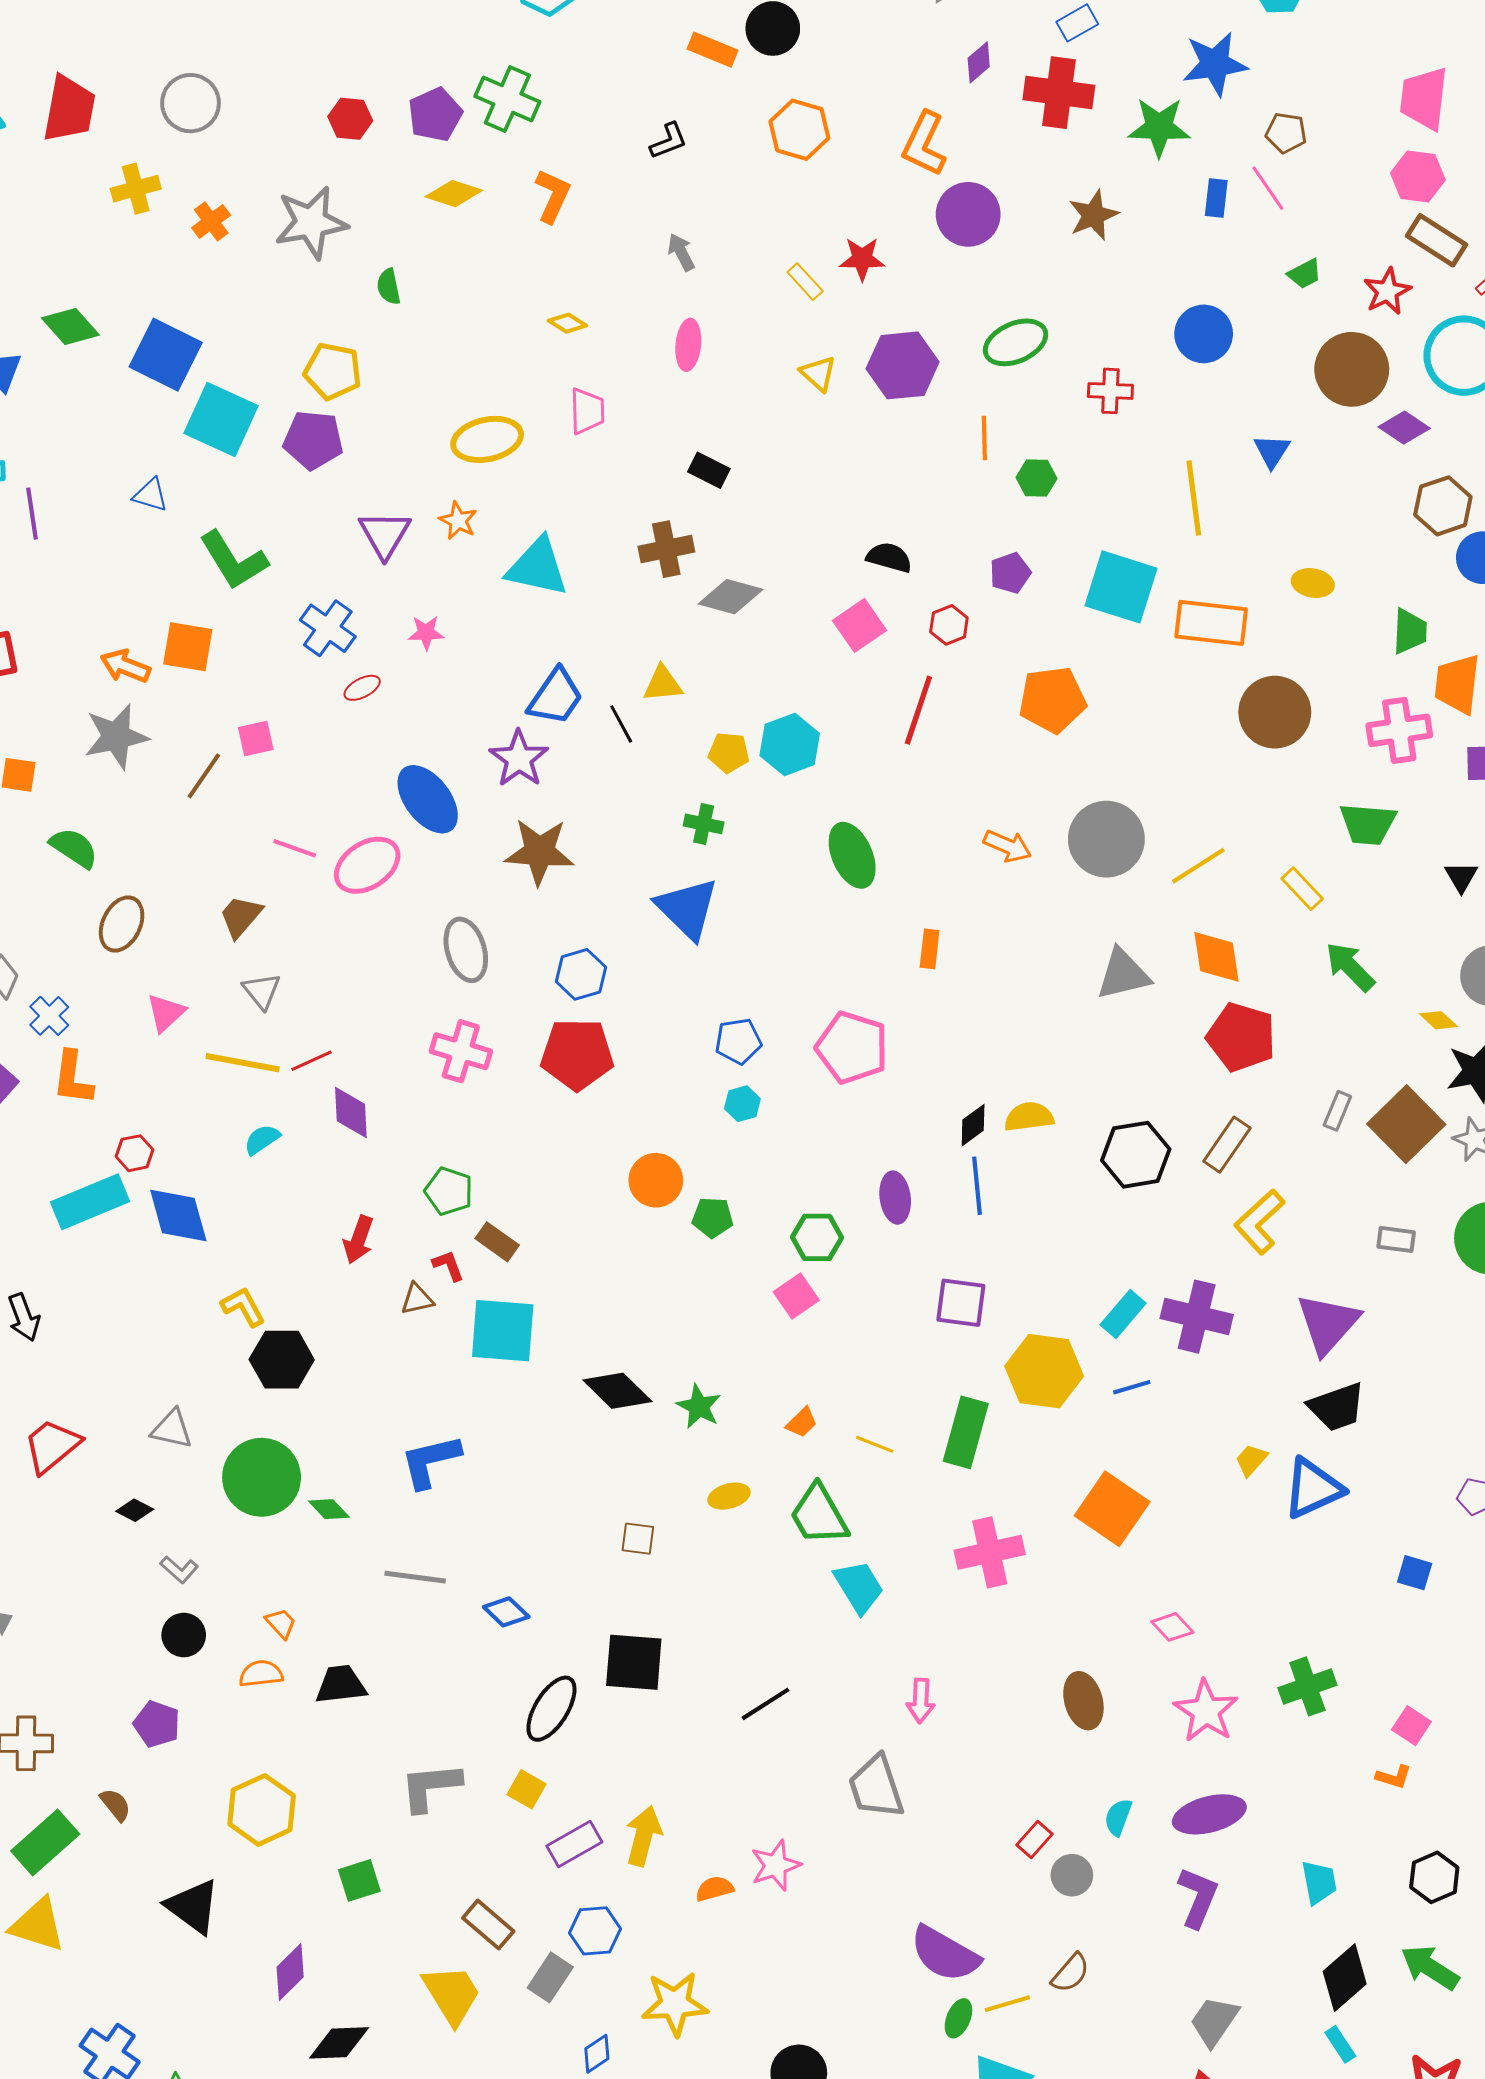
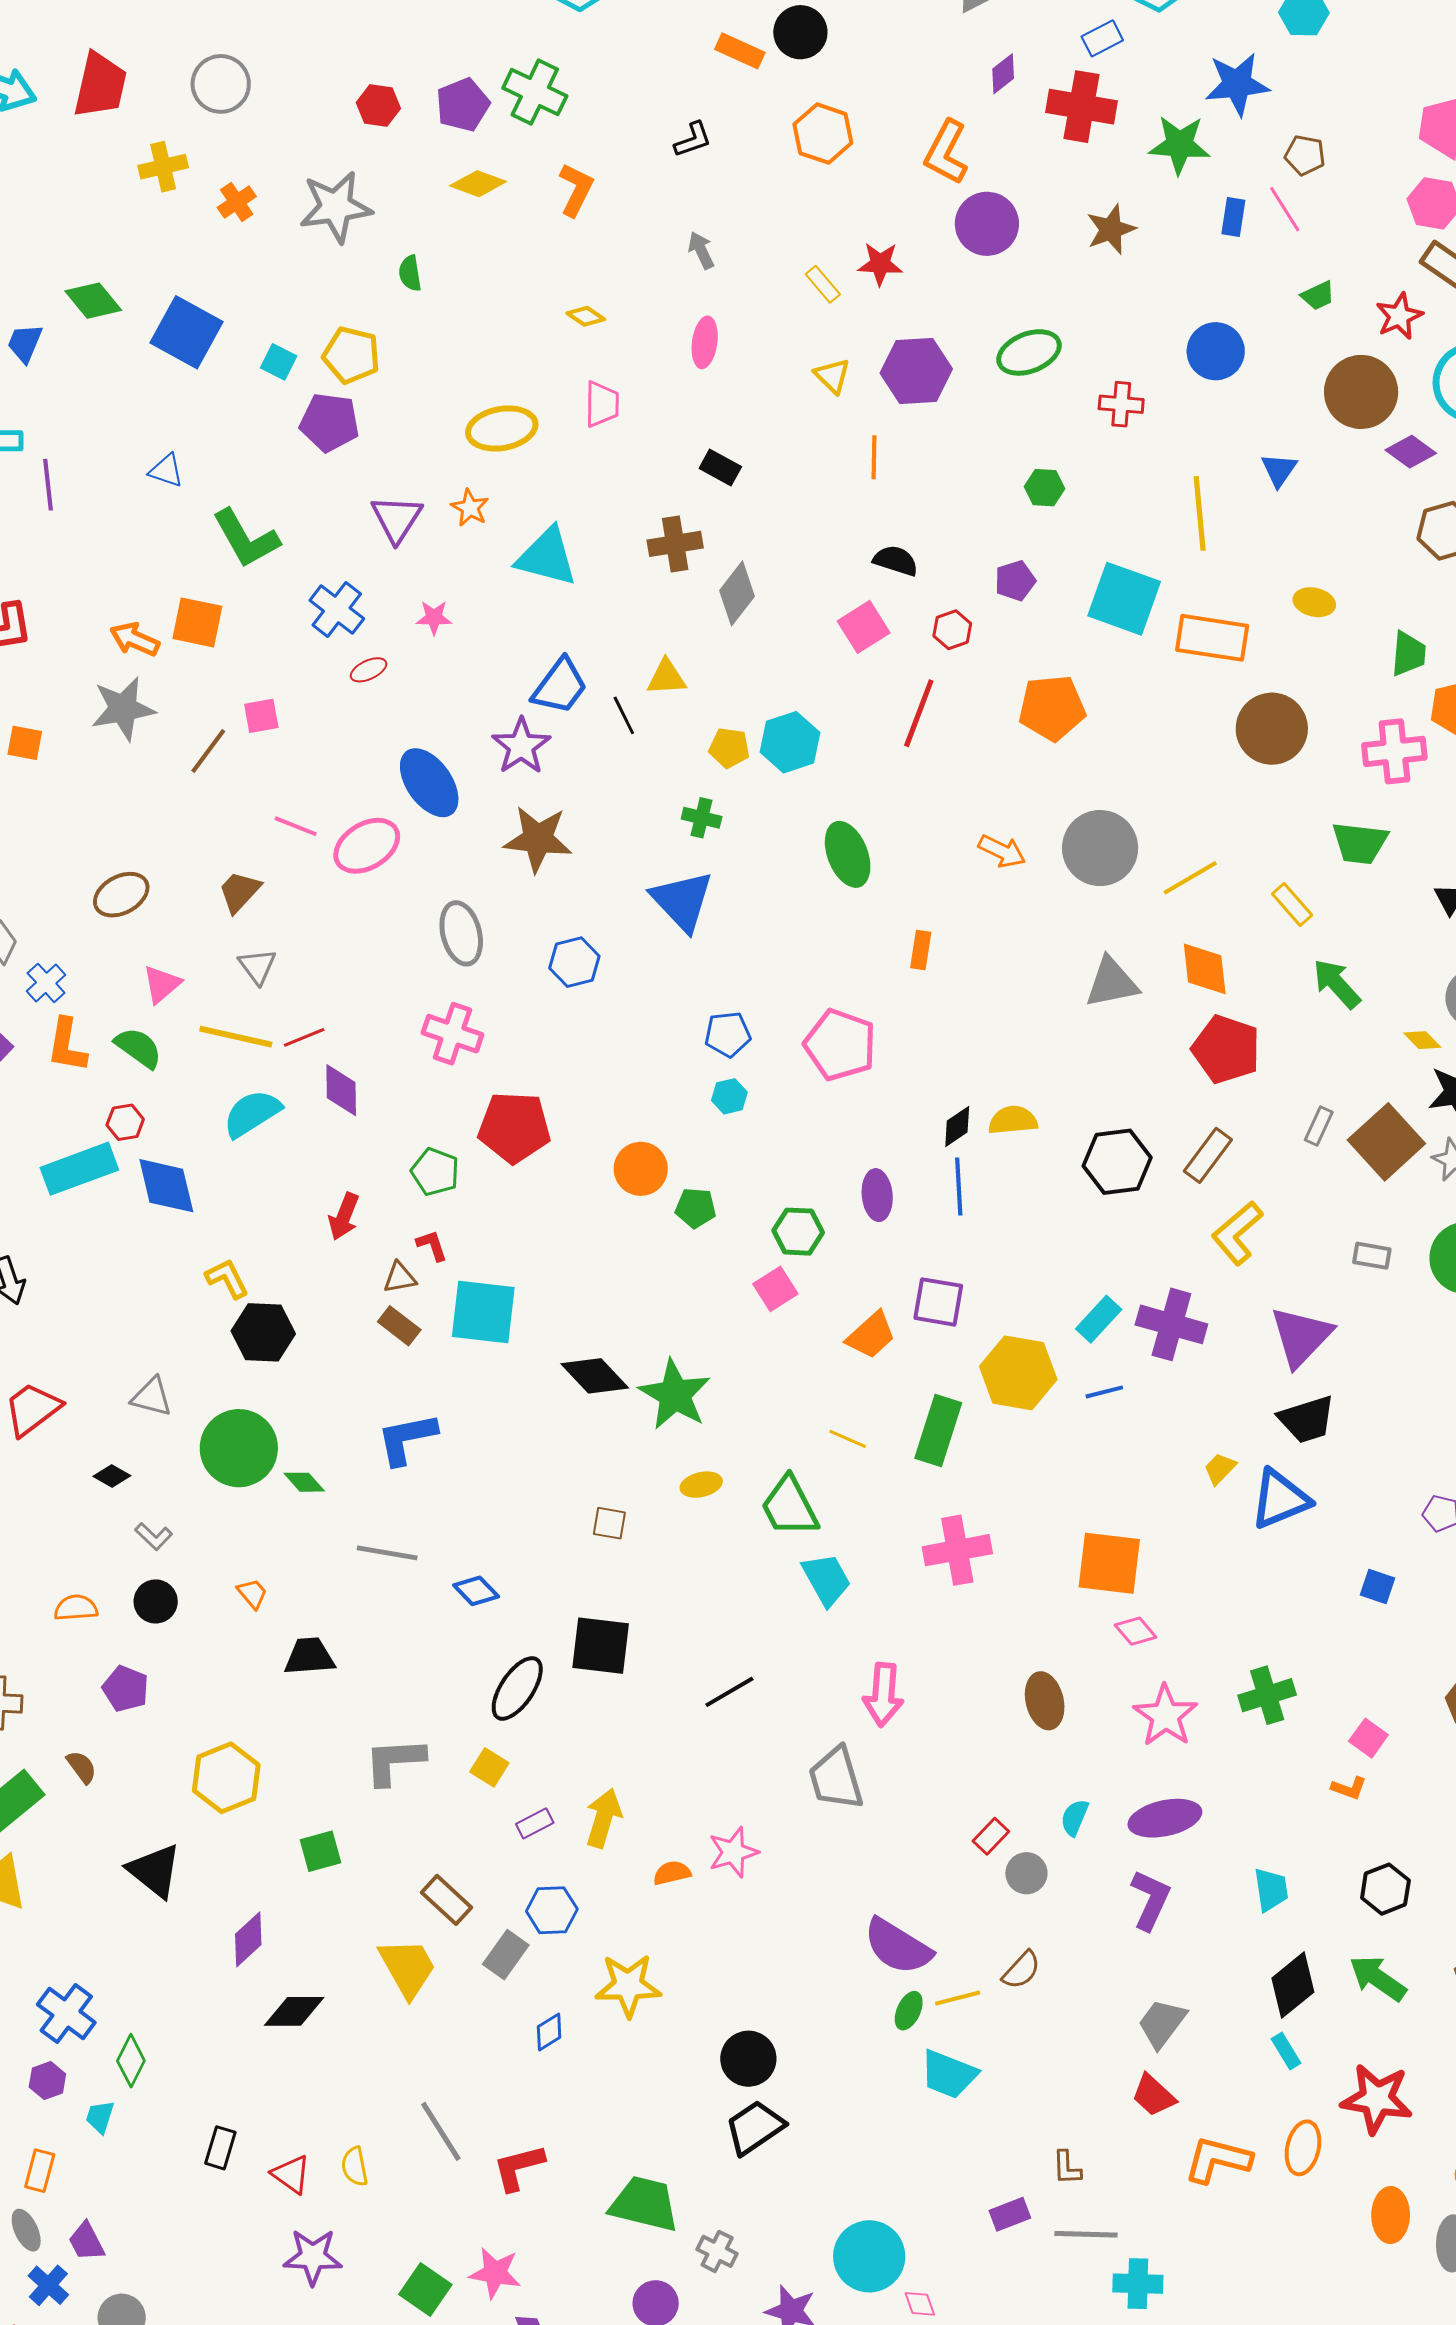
cyan square: (221, 420) -> (279, 362), moved, size x0.5
orange line: (984, 438) -> (874, 457), moved
gray diamond: (731, 597) -> (737, 593), turned -70
green semicircle: (74, 848) -> (138, 1048), moved
brown ellipse: (122, 924) -> (121, 895), turned 34
red pentagon: (577, 1054) -> (514, 1127), moved
cyan semicircle: (262, 1139) -> (252, 1113), size x1.6
brown rectangle: (497, 1242) -> (399, 1326), moved
green star: (699, 1406) -> (675, 1395), size x1.6
orange trapezoid: (802, 1422) -> (871, 1335), moved, size x1.6
orange square: (1112, 1509) -> (1109, 1563), moved, turned -30
orange semicircle: (261, 1674) -> (76, 1608), moved
pink arrow: (921, 1701) -> (883, 1695), size x1.4
purple rectangle: (574, 1844) -> (535, 1823), size x0.7

